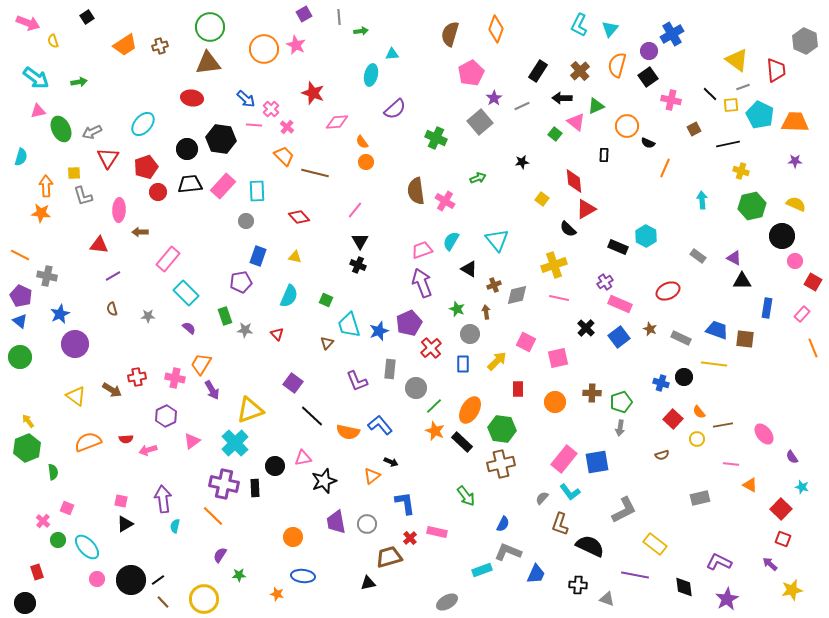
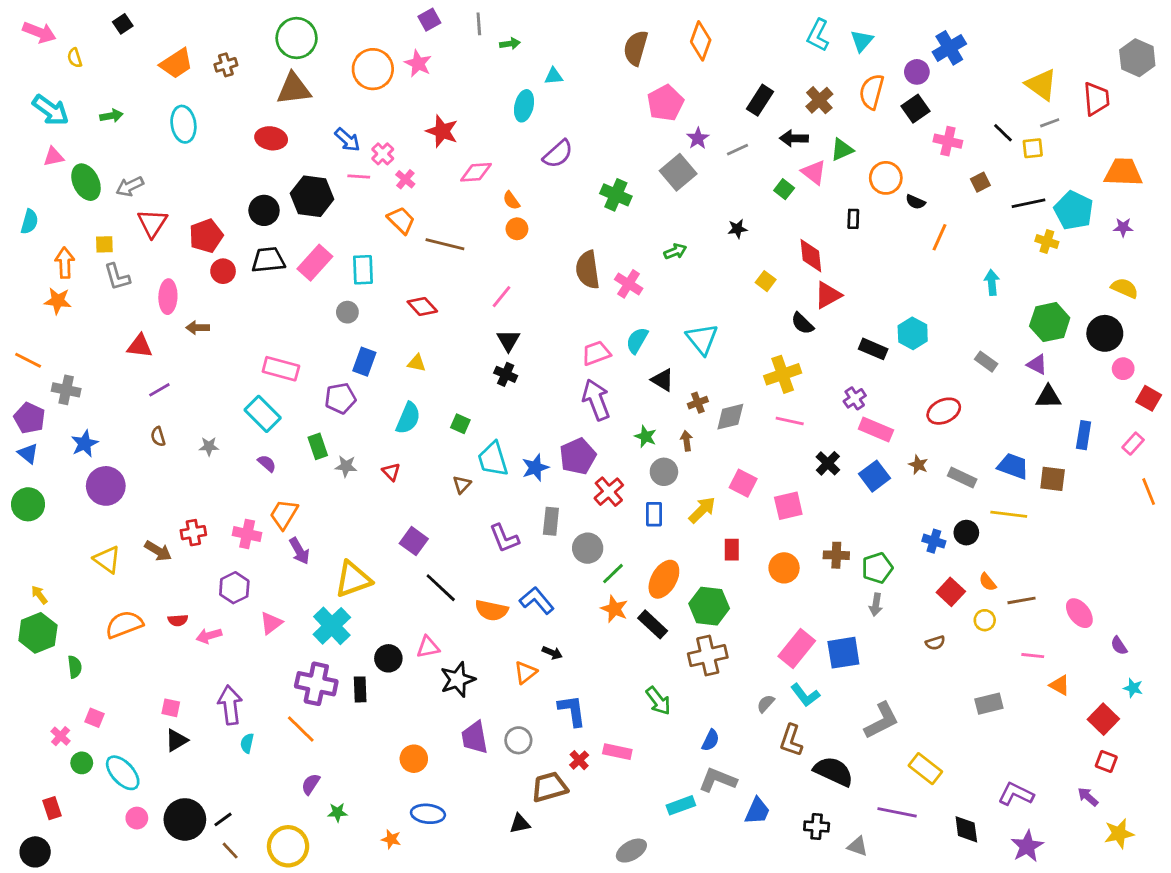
cyan pentagon: (760, 115) -> (1074, 210), moved
cyan ellipse: (143, 124) -> (183, 124), moved, turned -50
green hexagon: (752, 206) -> (1050, 322), moved
pink rectangle: (168, 259) -> (281, 369), moved, turned 65

